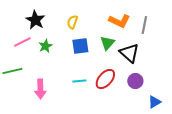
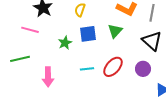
pink line: (22, 42) -> (30, 30), turned 42
green star: (45, 46) -> (65, 43), moved
black triangle: (129, 53) -> (152, 41), moved

